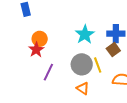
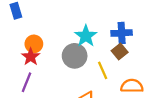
gray circle: (82, 64) -> (75, 56), moved
purple line: (48, 72) -> (26, 82), moved

